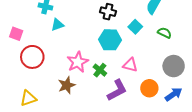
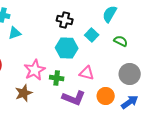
green cross: (100, 70) -> (57, 78), turned -32
purple L-shape: (117, 90) -> (74, 98), turned 50

